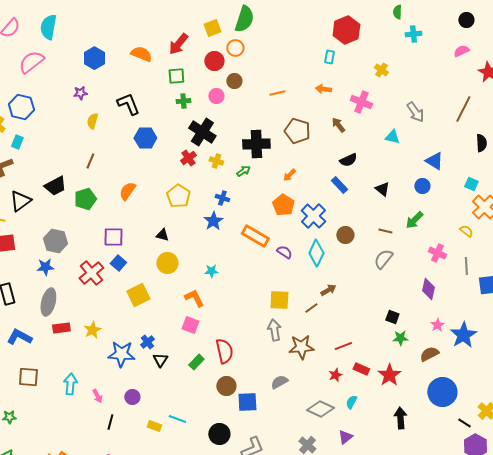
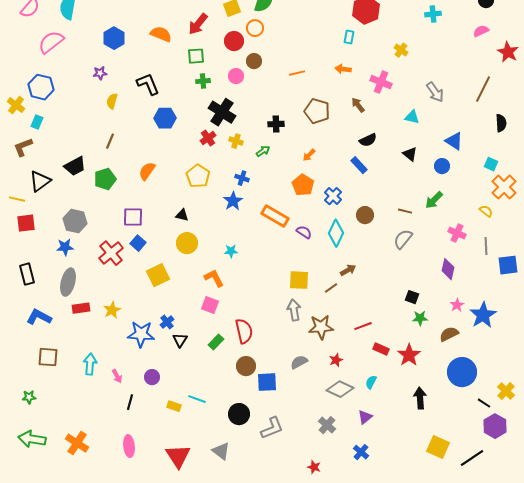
black cross: (256, 144) -> (276, 124), size x0.6
black triangle: (382, 189) -> (410, 154), moved
blue cross: (313, 216) -> (333, 196), size x0.7
red star: (335, 375) -> (336, 360), moved

